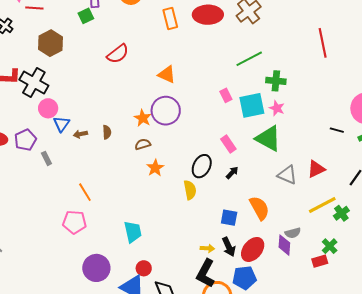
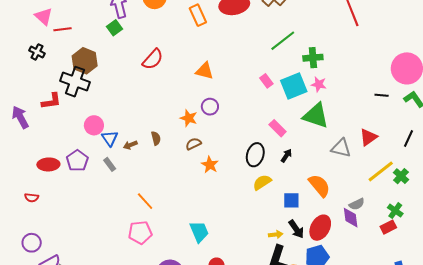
black cross: (34, 83) -> (75, 82), moved
purple circle: (166, 111) -> (210, 107), size x0.6
gray rectangle: (46, 158) -> (110, 164), moved
yellow semicircle: (190, 190) -> (262, 182), moved, turned -102

